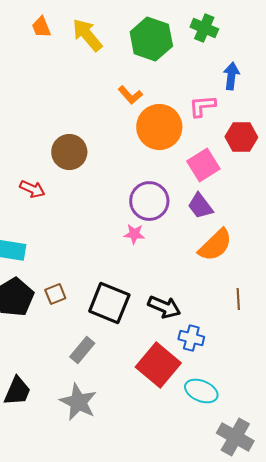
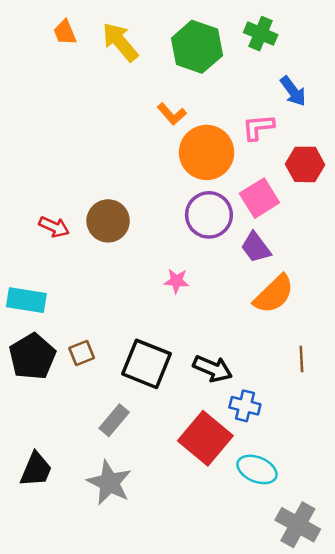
blue arrow: (231, 76) -> (293, 91), turned 136
brown circle: (69, 152) -> (108, 221), moved
purple circle: (149, 201) -> (209, 215), moved

